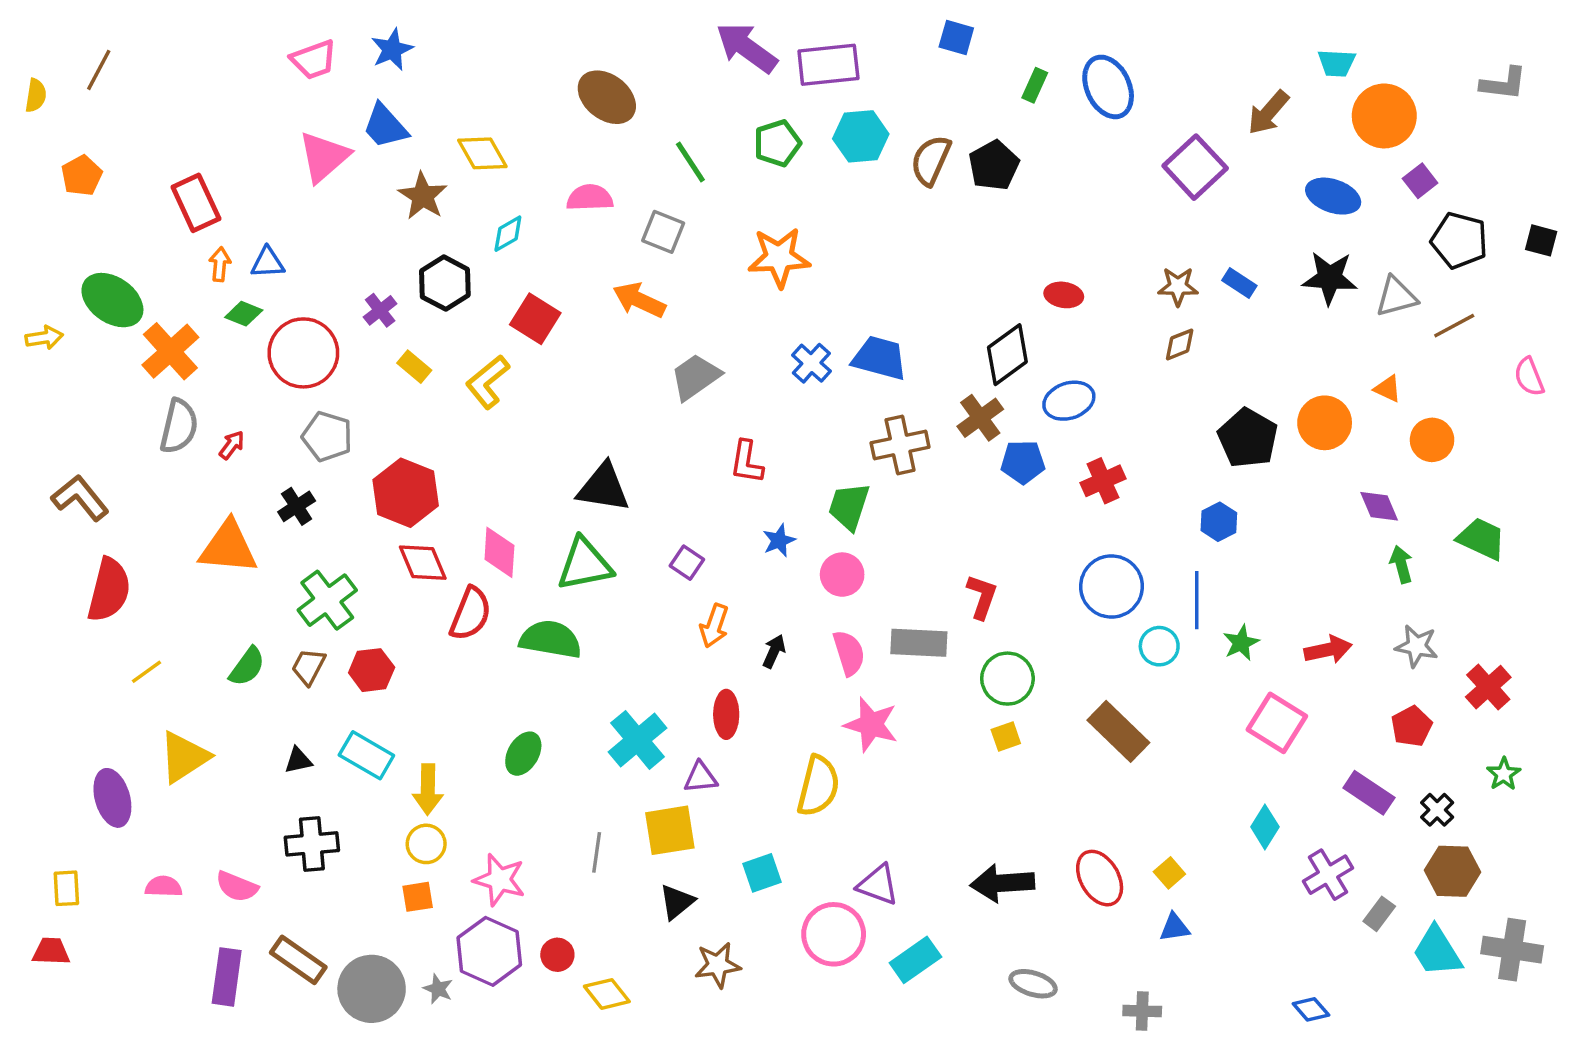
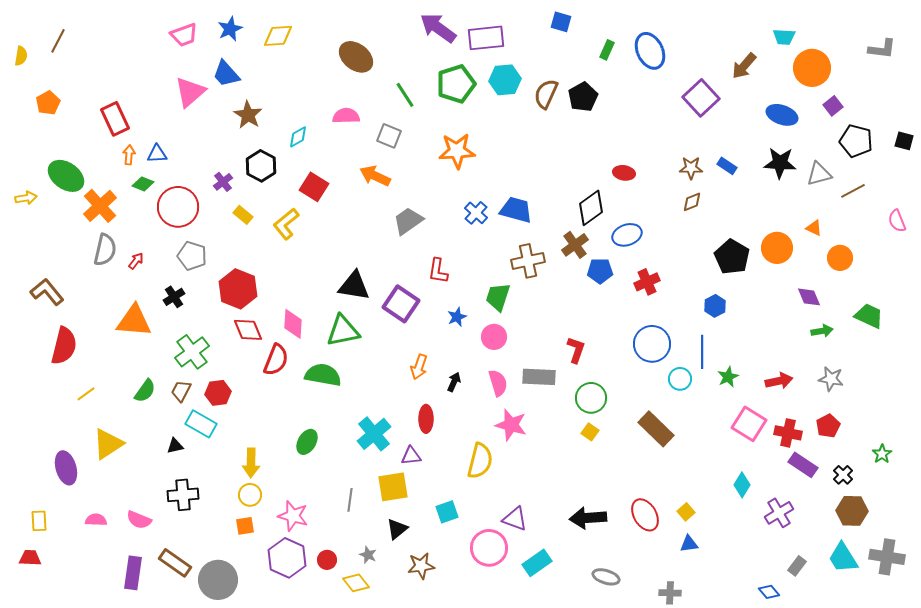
green pentagon: (777, 143) -> (456, 84), size x1.4
yellow diamond: (482, 153) -> (278, 36), moved, turned -64
purple square: (687, 563) -> (401, 304), moved, size x1.8
green arrow: (1401, 564) -> (822, 331), turned 95
red cross: (1488, 687) -> (788, 433), moved, turned -36
yellow square: (1006, 737) -> (590, 432), turned -36
cyan rectangle: (366, 755) -> (201, 424), moved
gray rectangle: (1379, 914) -> (797, 566), moved
gray star: (438, 989) -> (368, 555), moved

